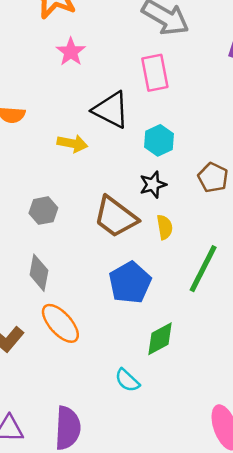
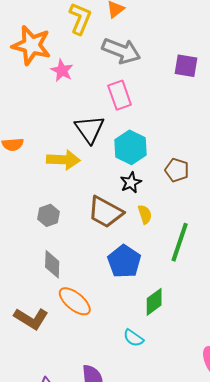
pink star: (71, 52) -> (62, 70), moved
black triangle: (111, 110) -> (90, 129), turned 36
cyan hexagon: (159, 140) -> (130, 147), size x1.4
yellow arrow: (72, 143) -> (63, 160), size x1.4

